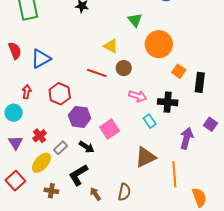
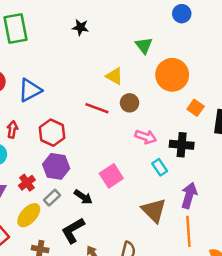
purple hexagon: (80, 117) -> (56, 166), moved
purple arrow: (187, 138) -> (189, 195), moved
brown triangle: (145, 157) -> (154, 210), turned -50

